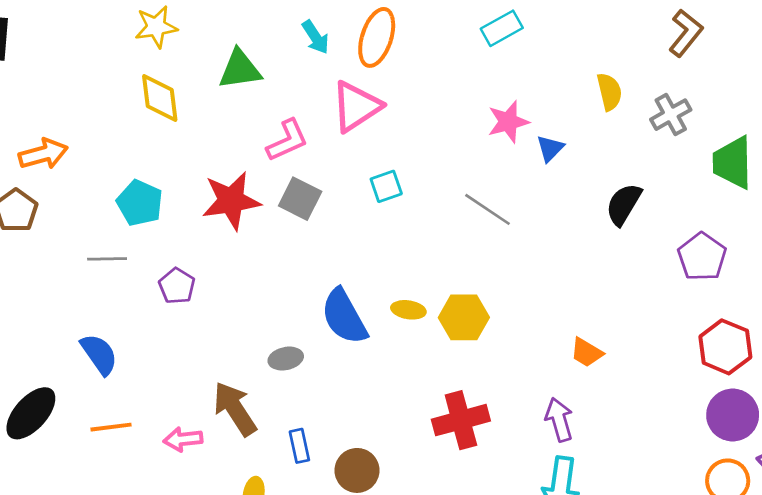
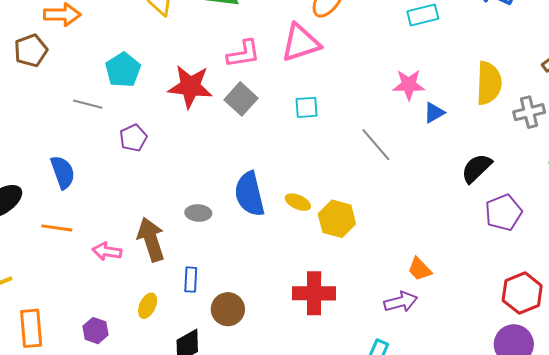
yellow semicircle: (609, 92) -> (489, 83), size x1.5
purple pentagon: (702, 257) -> (503, 213), moved
purple arrow: (559, 420) -> (401, 302), moved, turned 76

